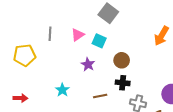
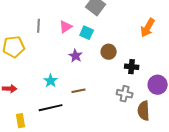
black cross: (123, 83) -> (132, 67), moved
brown line: (100, 96) -> (79, 91), moved

